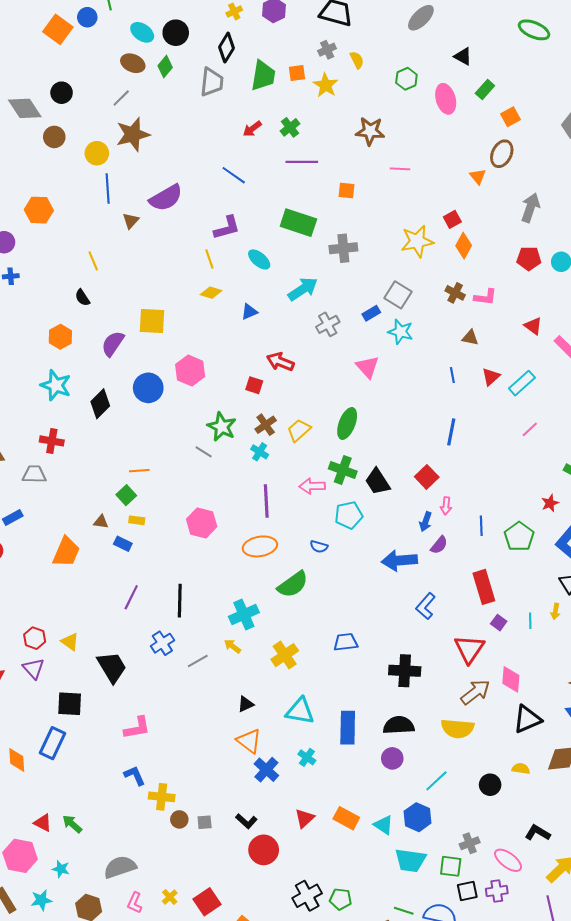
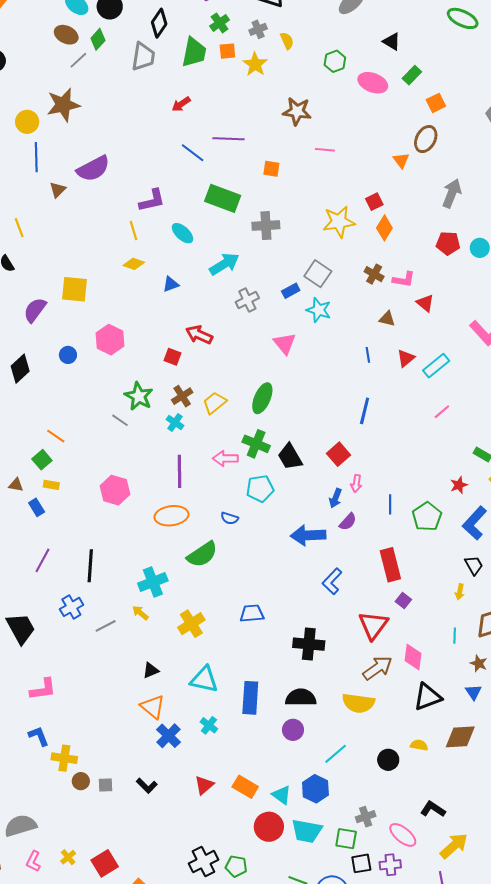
gray line: (121, 98) -> (78, 60), moved
pink ellipse: (446, 99) -> (373, 83), turned -56
green cross: (290, 127) -> (220, 23), moved
blue line: (234, 175) -> (193, 153), moved
red triangle: (533, 326) -> (425, 303), moved
blue circle: (148, 388) -> (68, 355), size x0.6
orange line: (139, 471) -> (56, 436), turned 36
blue rectangle: (123, 544) -> (37, 507), turned 30
cyan line: (530, 621) -> (455, 636), moved
red circle: (264, 850) -> (269, 827), moved

